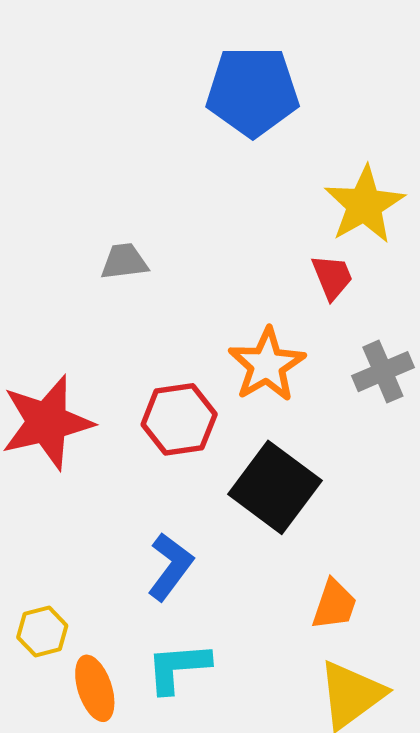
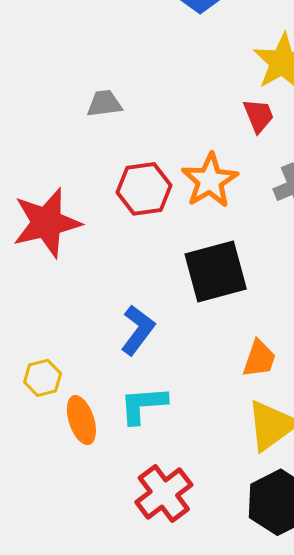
red hexagon: (179, 419) -> (144, 189), moved
black square: (275, 487) -> (216, 271), turned 38

